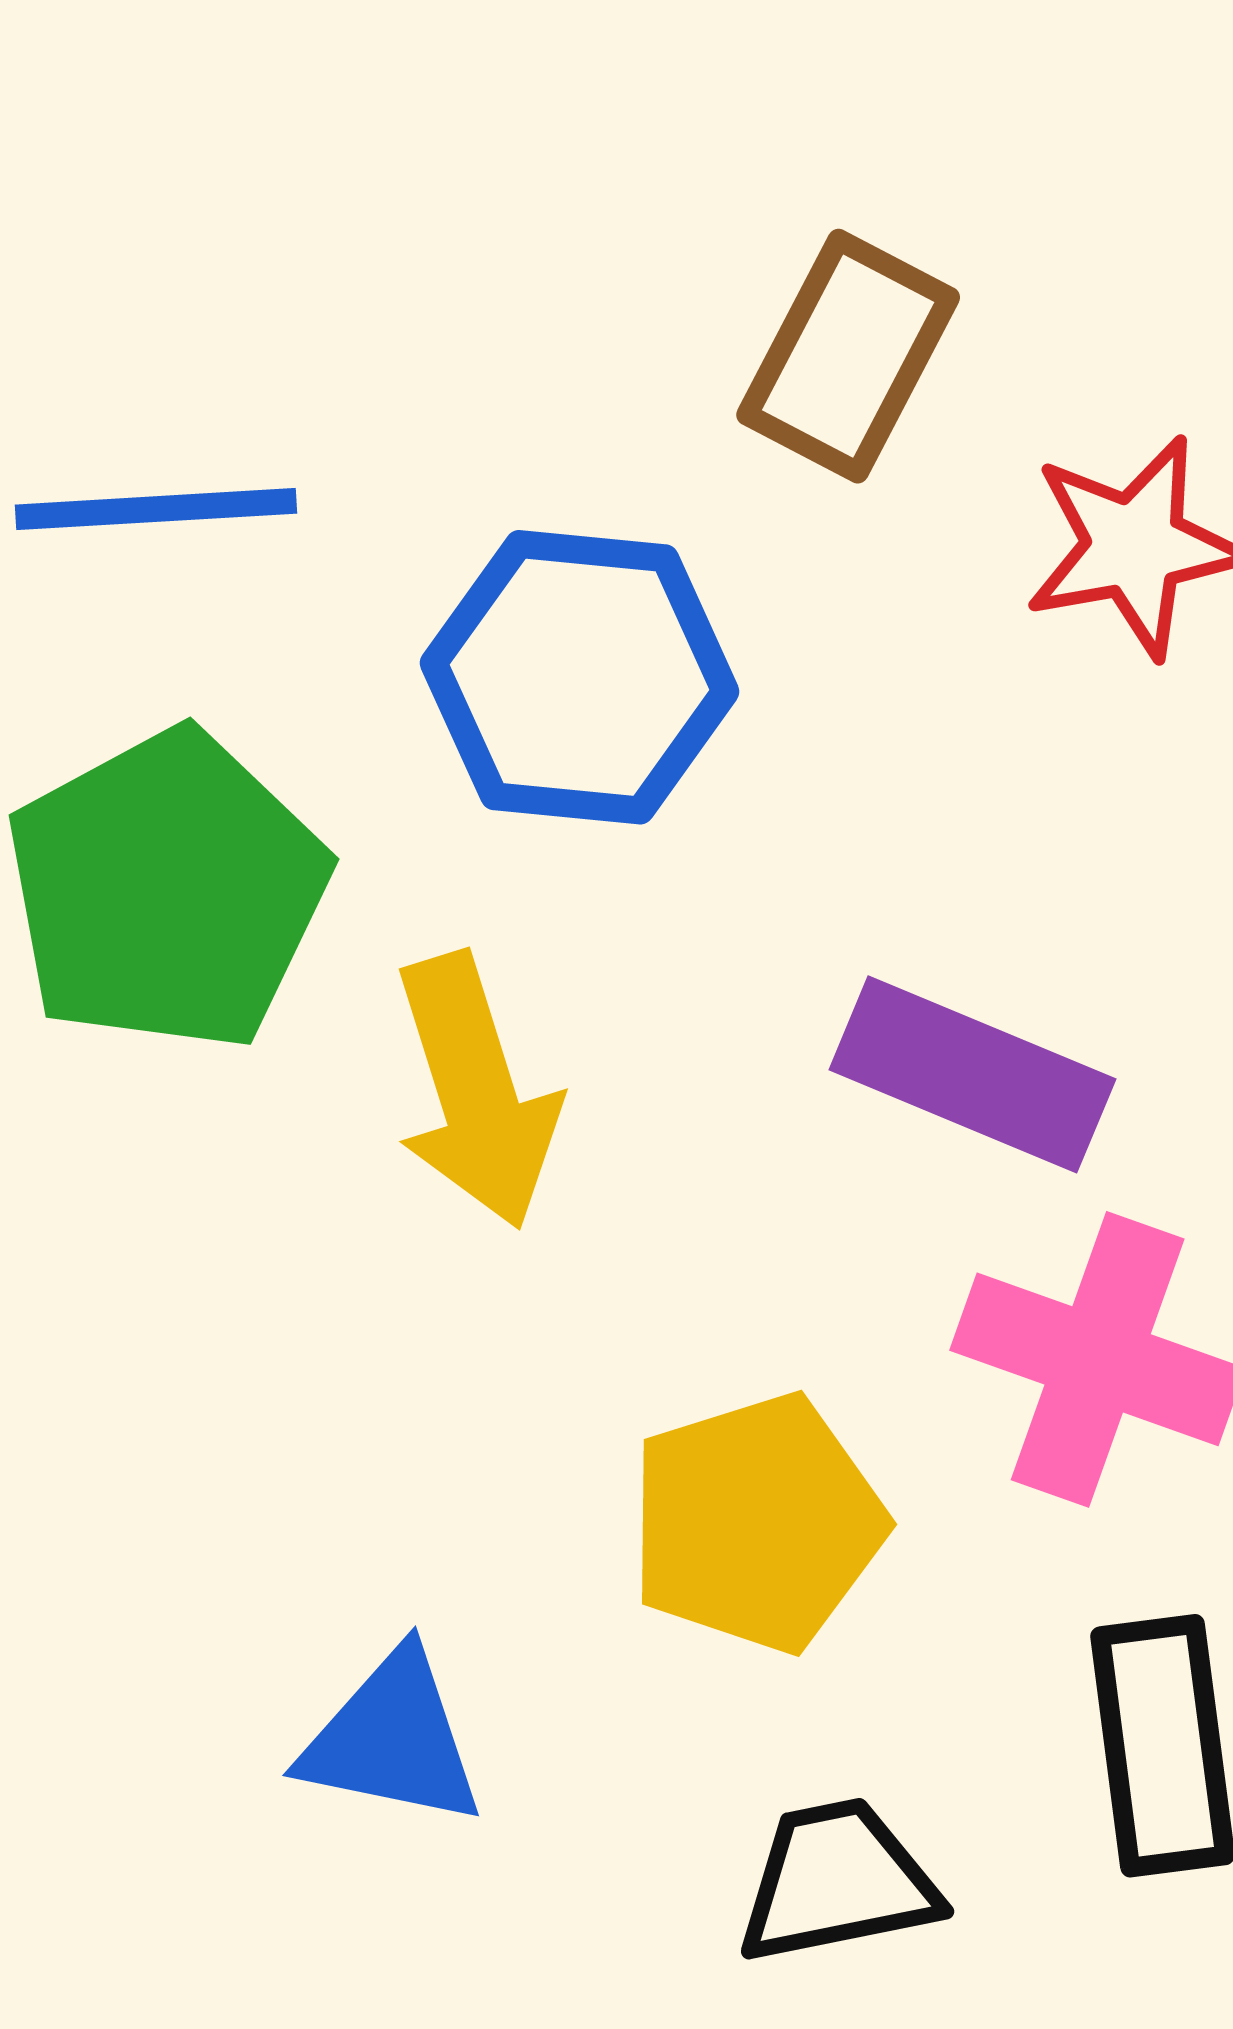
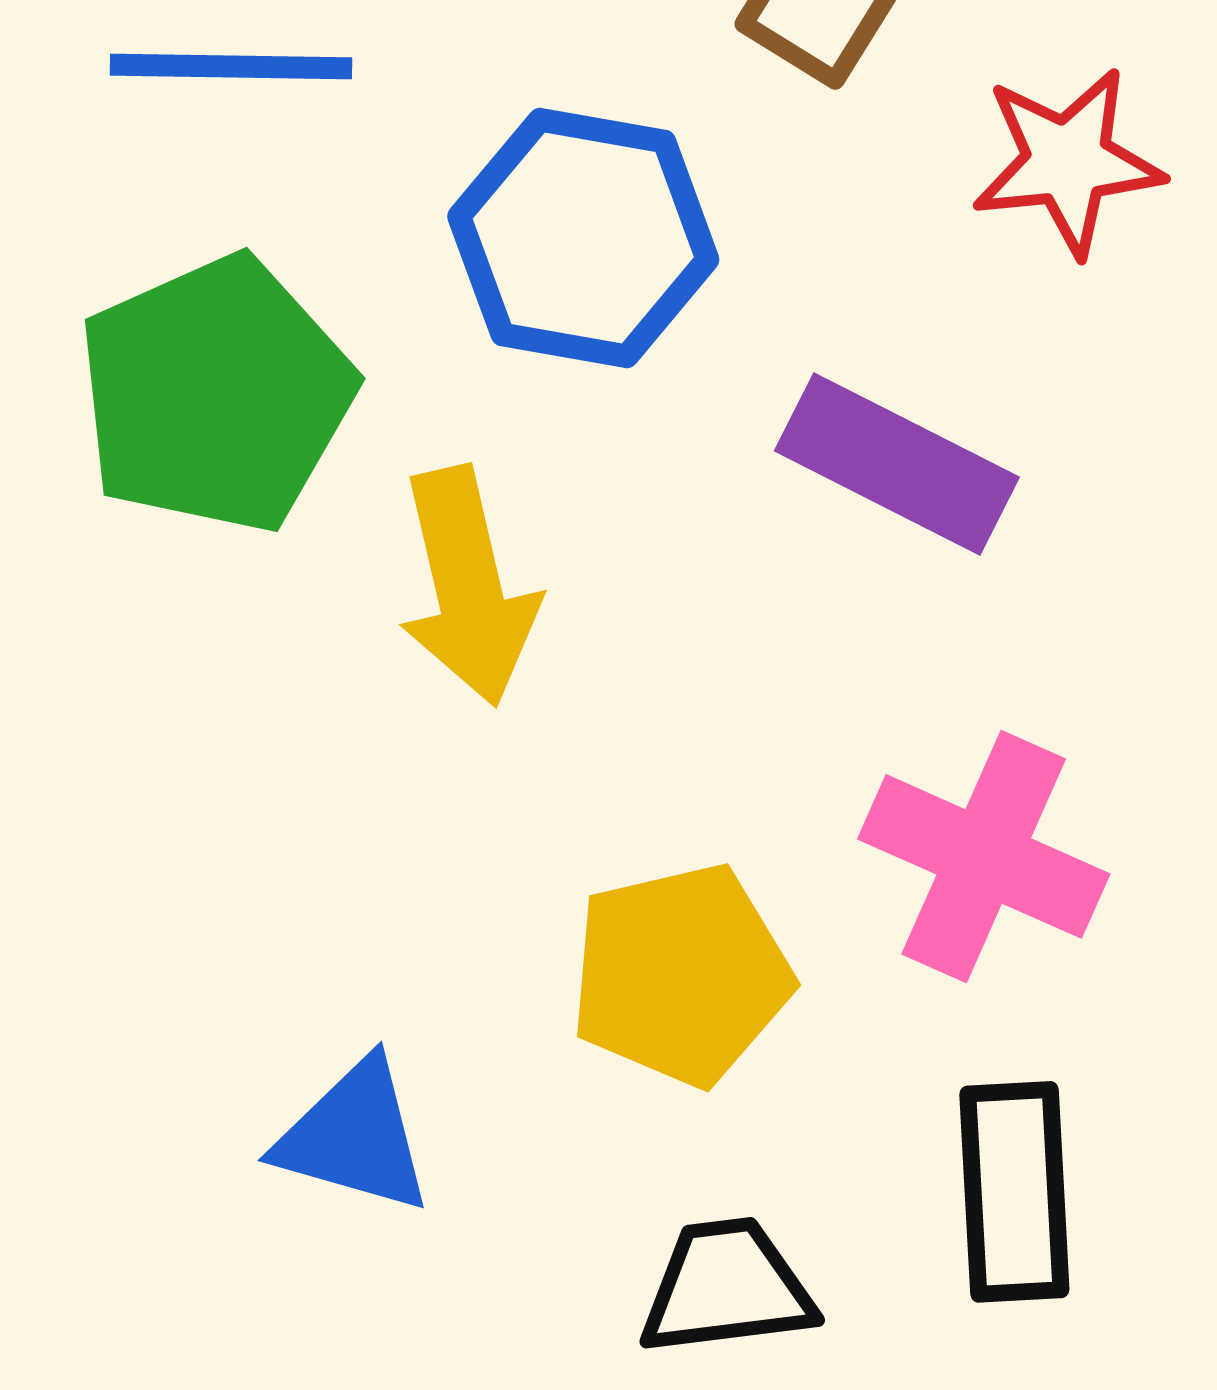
purple rectangle: (972, 1074) -> (897, 464), moved

